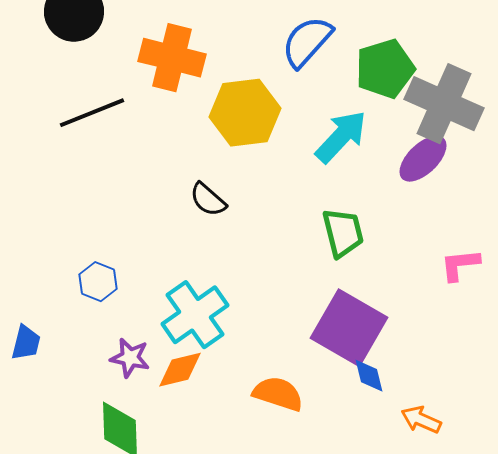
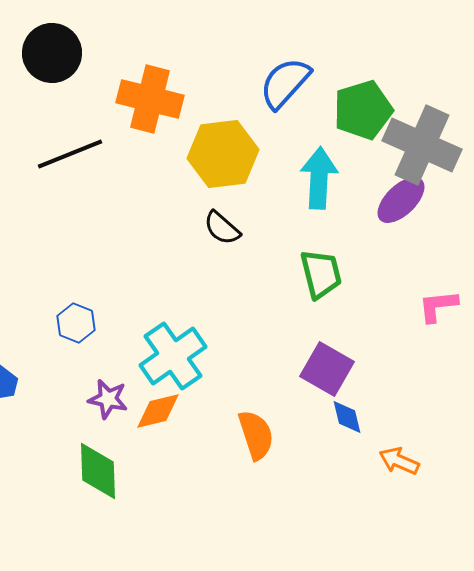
cyan arrow: (341, 137) -> (319, 178), turned -40
black semicircle: (208, 200) -> (222, 228), moved
purple square: (349, 328) -> (327, 369), size x0.7
orange semicircle: (278, 394) -> (256, 435), turned 54

